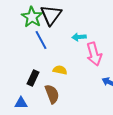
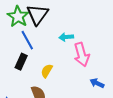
yellow semicircle: (60, 70) -> (47, 71), turned -72
black rectangle: (33, 78) -> (21, 62), moved

